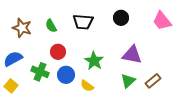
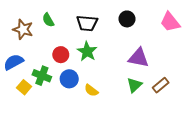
green semicircle: (51, 26) -> (48, 20), moved
green star: (94, 61) -> (87, 51), moved
yellow square: (11, 86) -> (24, 87), moved

